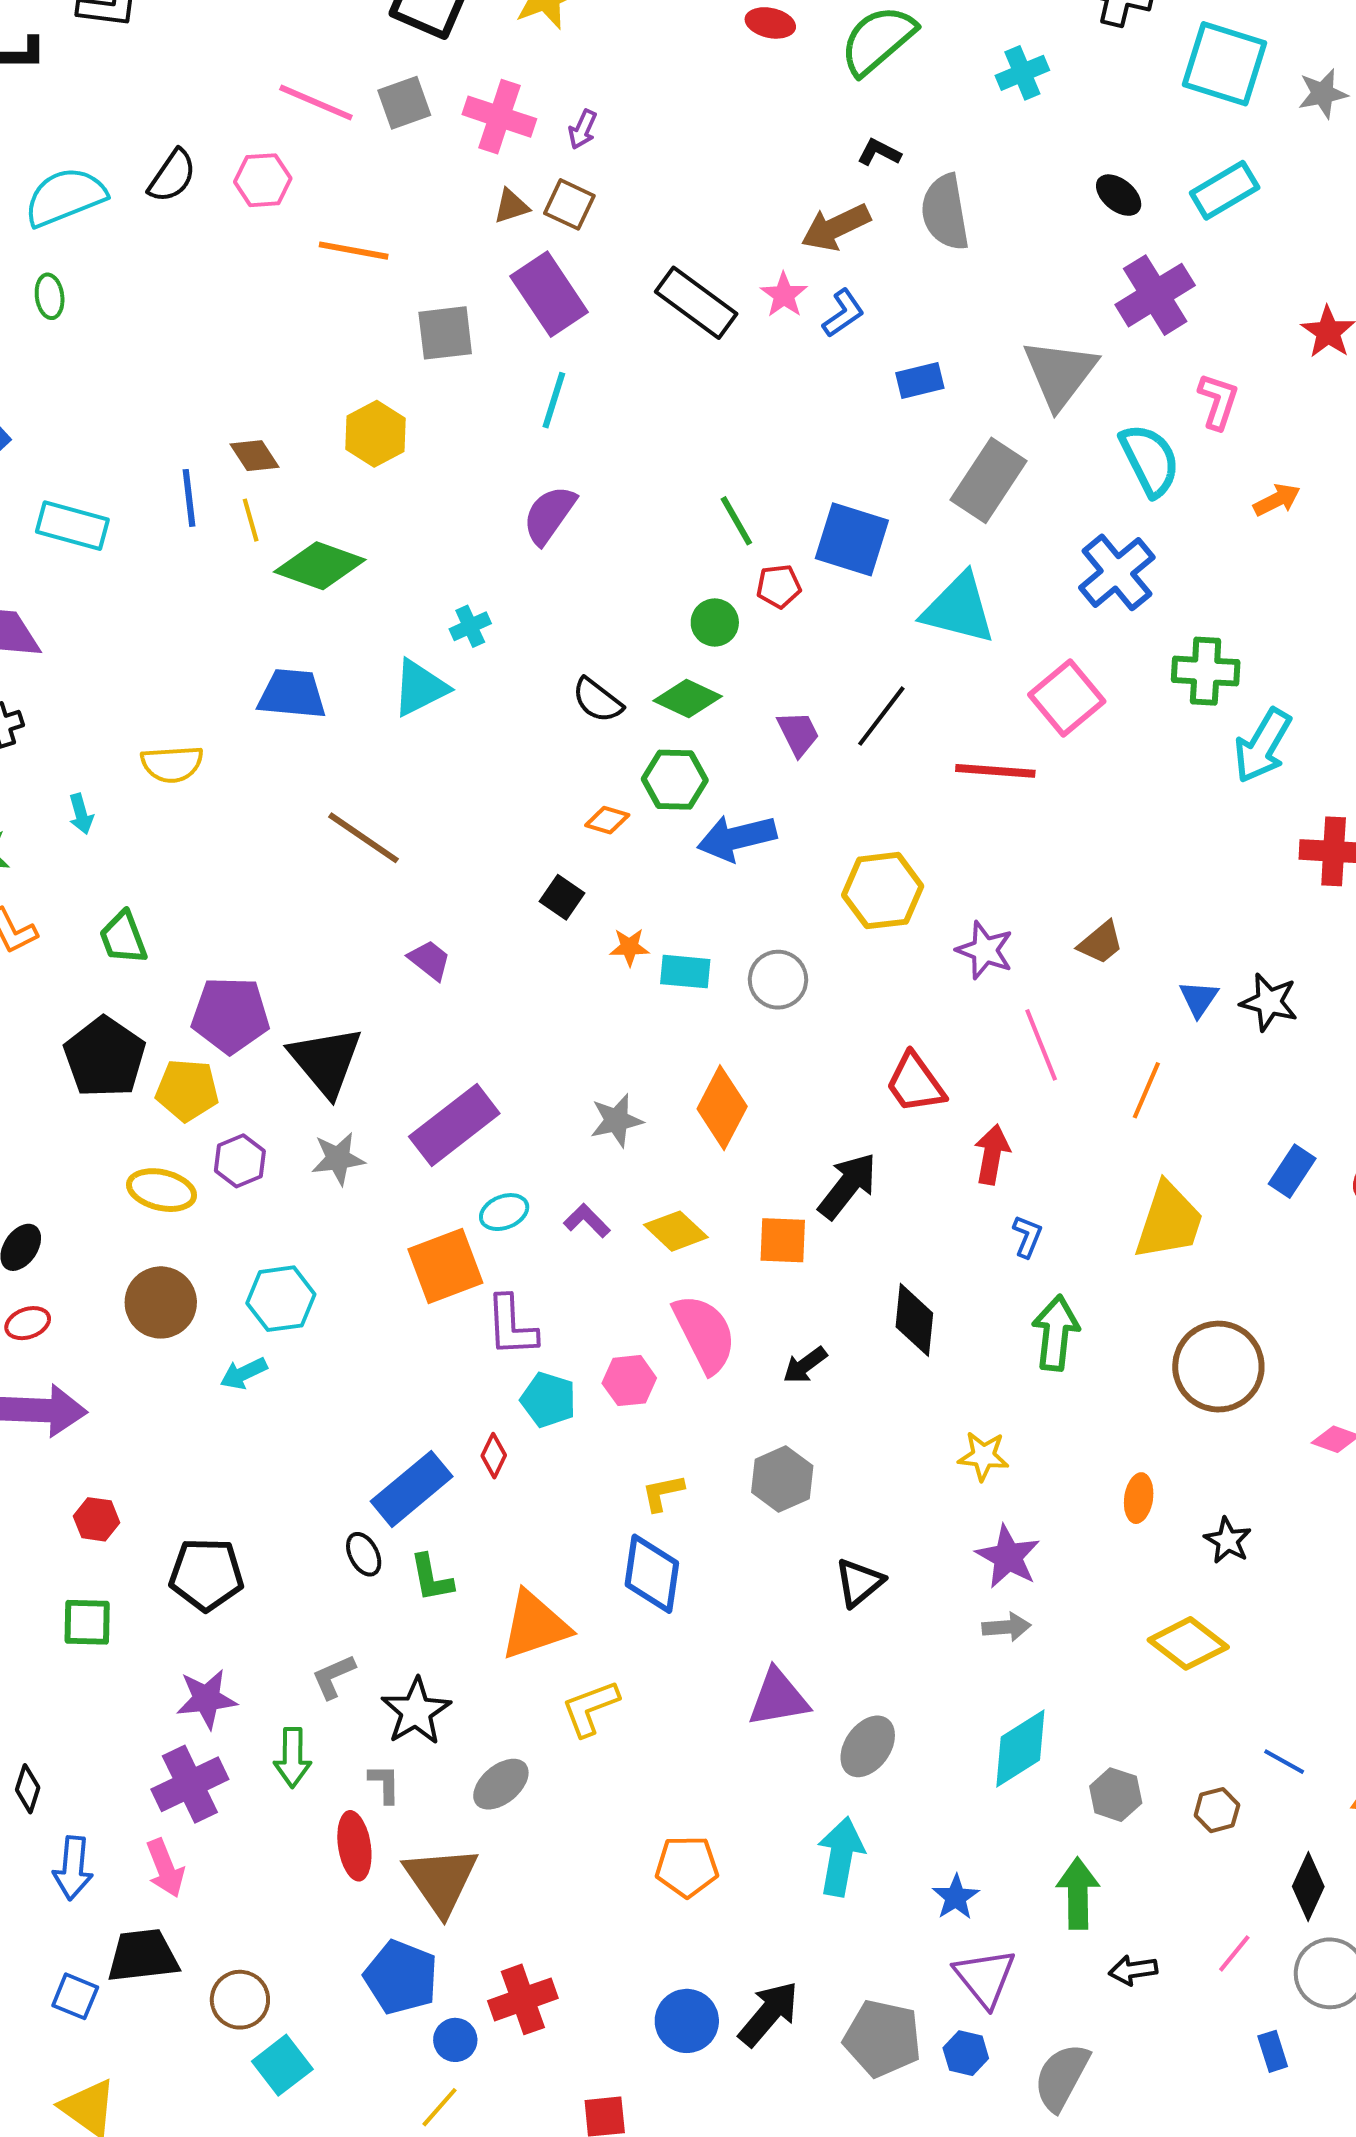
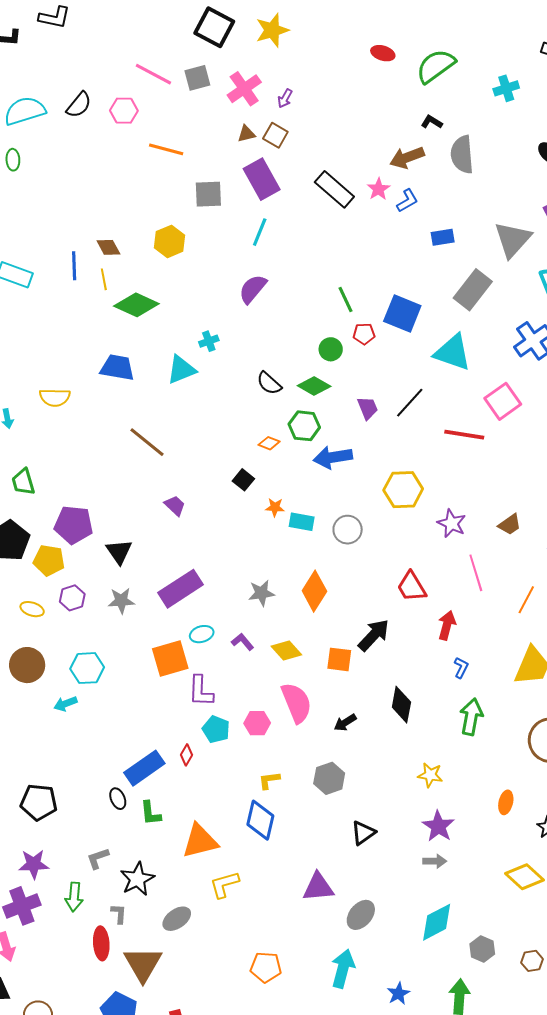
pink cross: (499, 117) -> (244, 89), turned 32
black triangle: (326, 1061) -> (119, 552), size x0.7
yellow ellipse: (162, 1190) -> (32, 609), size x0.7

